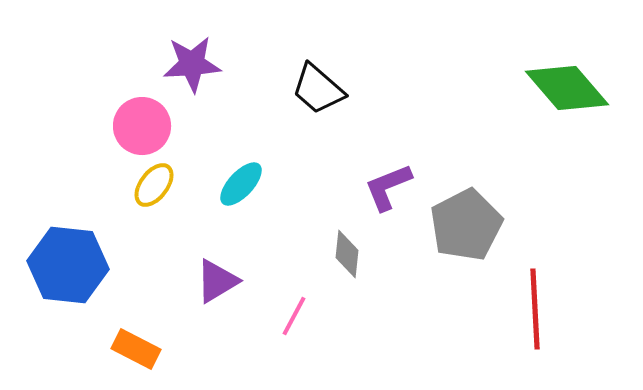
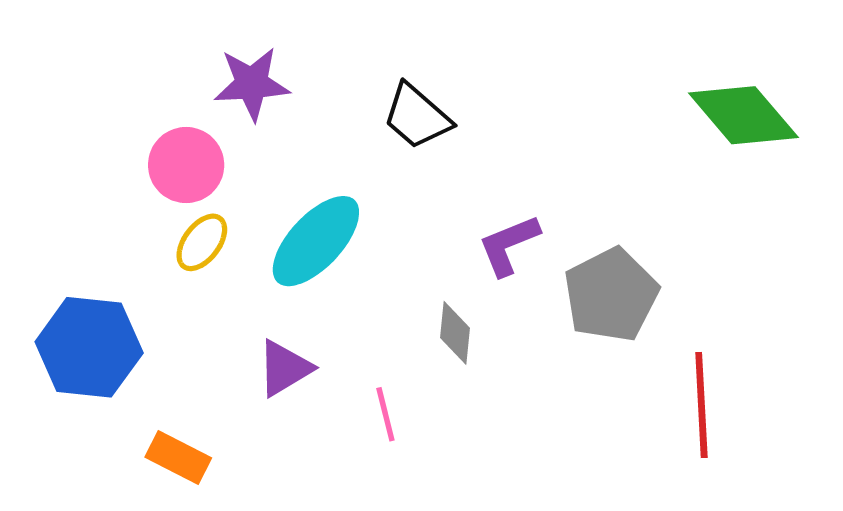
cyan ellipse: (241, 184) -> (316, 241), size x1.6
pink line: (294, 316) -> (385, 414), turned -42

